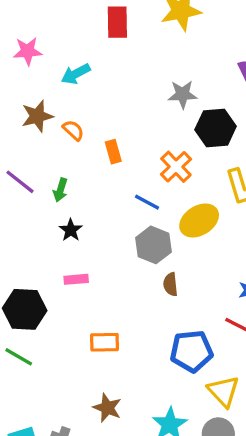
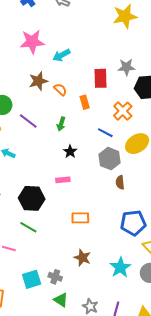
red rectangle: (117, 22) -> (100, 78), moved
pink star: (28, 51) -> (32, 42), size x1.4
green arrow: (60, 190) -> (61, 124), moved
black star: (71, 230) -> (70, 152), moved

